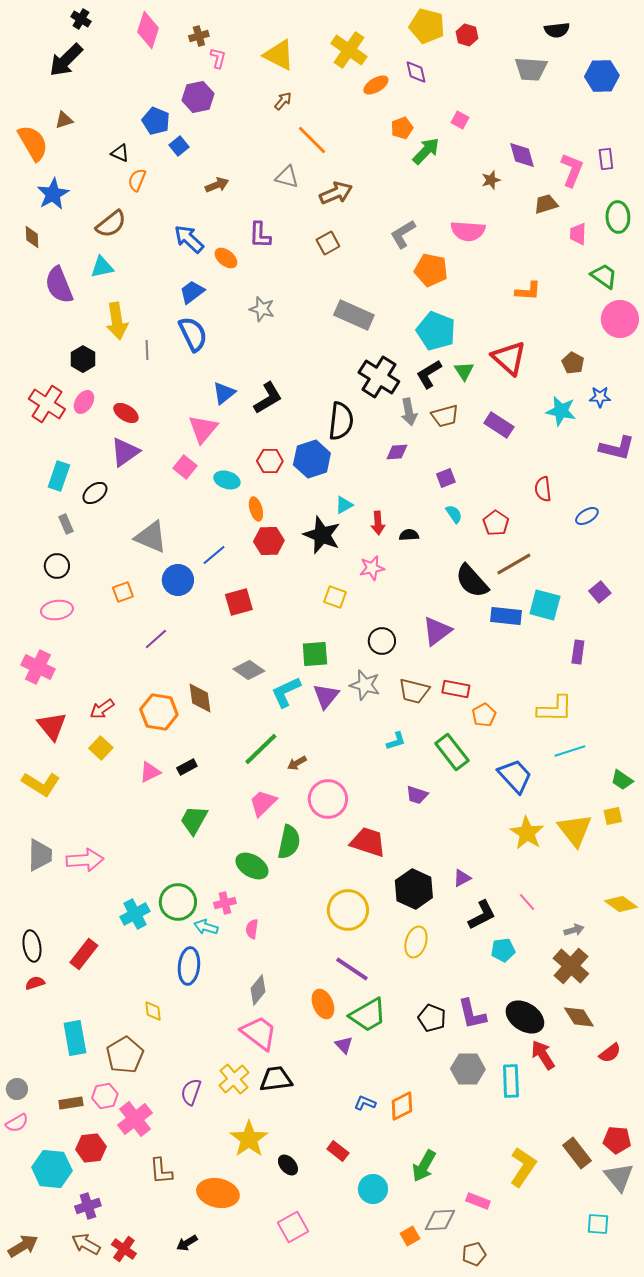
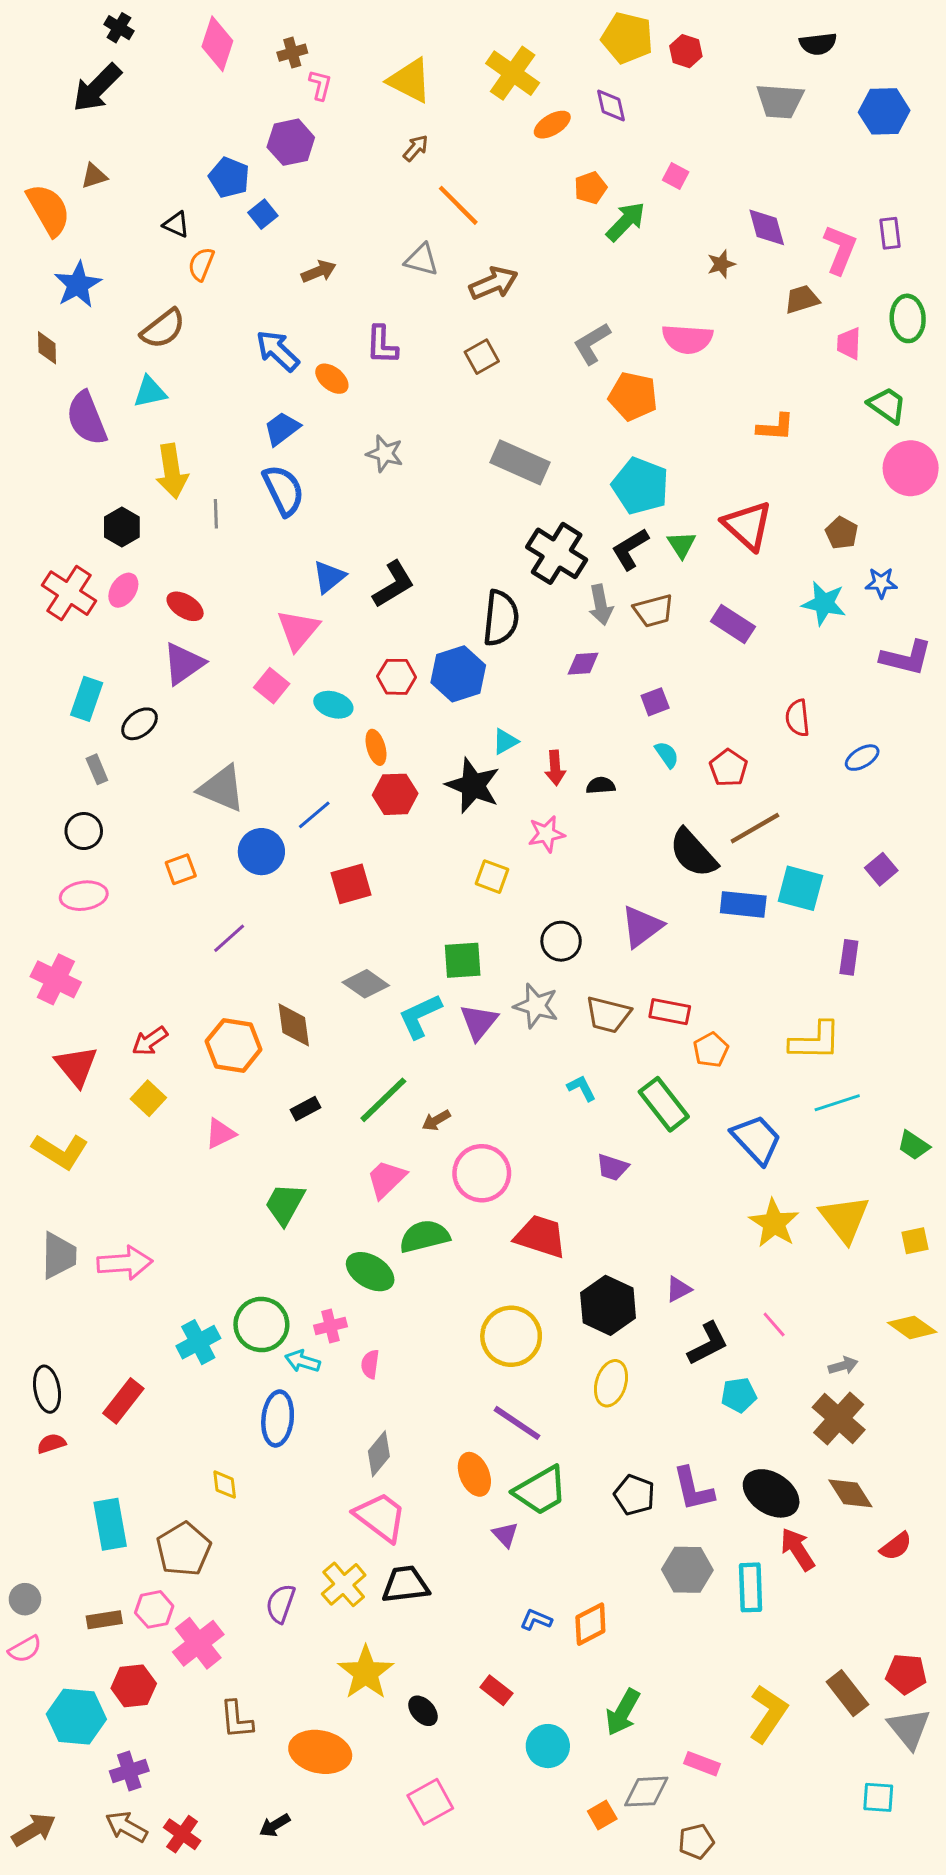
cyan L-shape: (396, 741) -> (582, 1088), turned -100
black rectangle: (187, 767) -> (305, 1109), moved
yellow square: (613, 816) -> (915, 1241), moved
green semicircle: (289, 842) -> (424, 1236), turned -116

